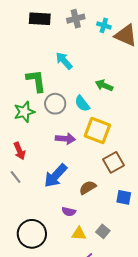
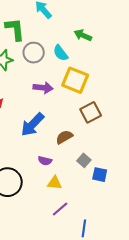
blue square: (124, 197) -> (100, 175), moved
gray square: (103, 231) -> (84, 160), moved

